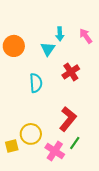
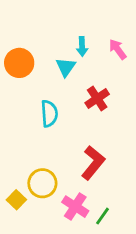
green line: (75, 143) -> (103, 216), moved
yellow square: (12, 146) -> (16, 200), turned -32

